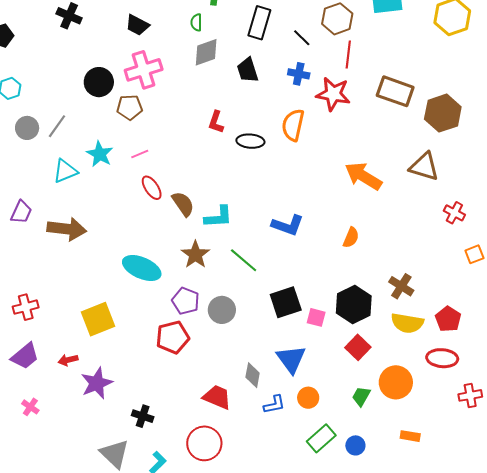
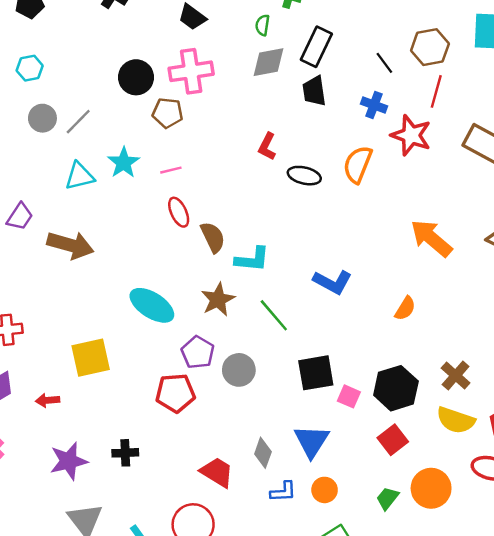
black rectangle: (259, 23) -> (316, 47), moved
purple star: (97, 383) -> (69, 461), moved
black cross: (143, 416) -> (125, 453), moved, turned -30

